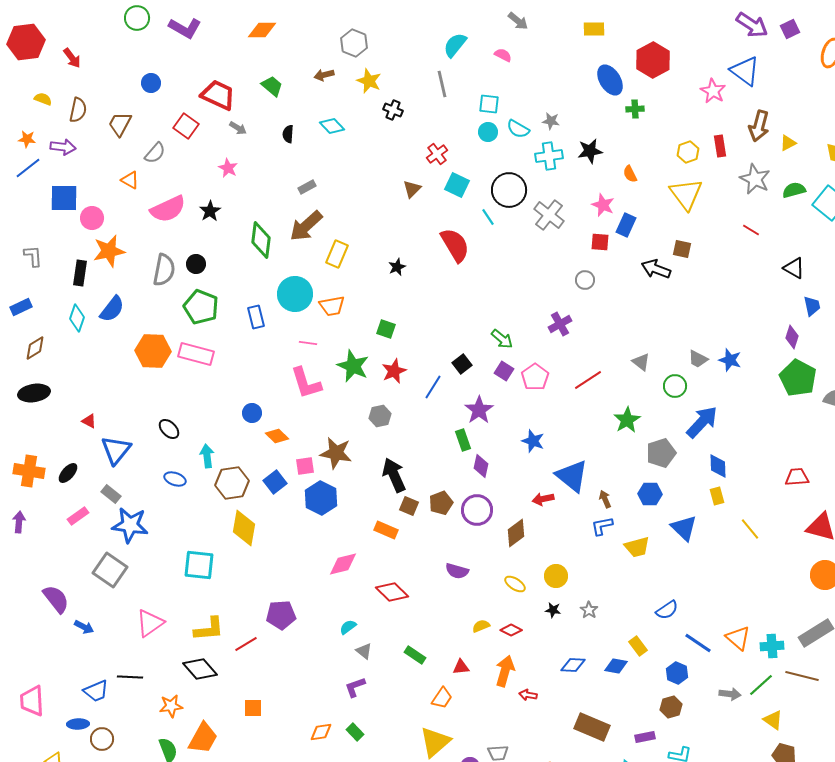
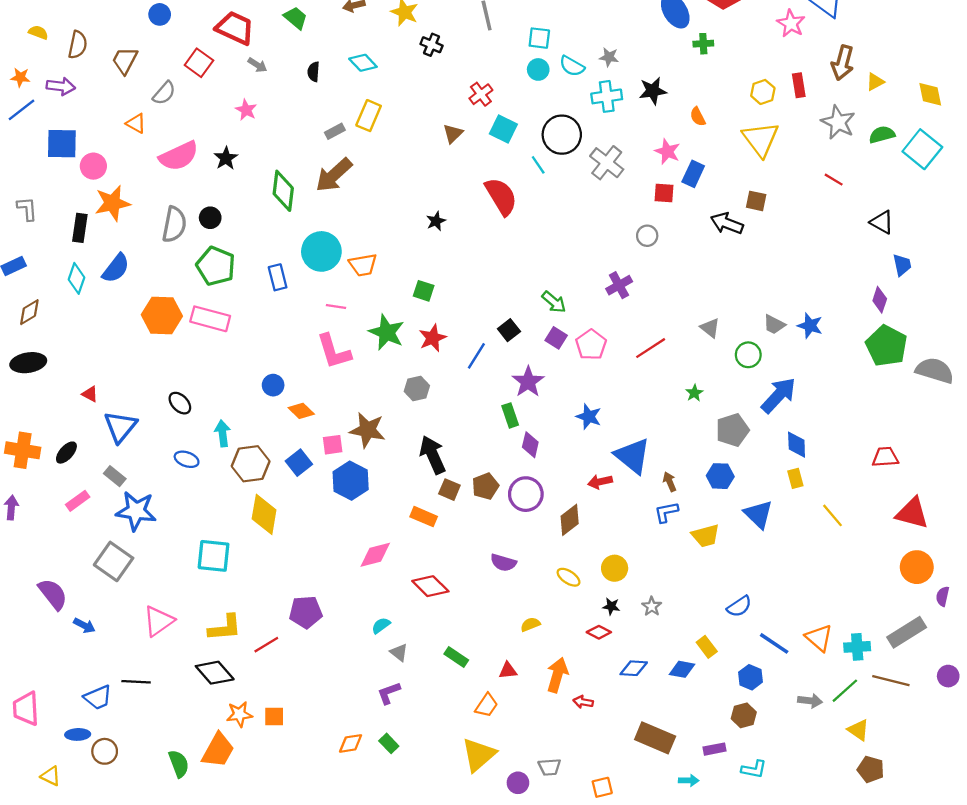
yellow rectangle: (337, 254) -> (369, 116), moved
green star: (627, 420) -> (694, 393), size x0.6
red diamond: (511, 630) -> (599, 632), moved
orange star: (171, 706) -> (239, 714), moved

